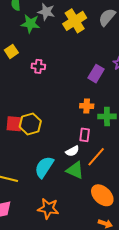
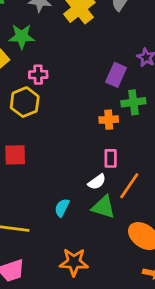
green star: (30, 24) -> (22, 36), moved
green cross: (107, 116) -> (133, 102), moved
yellow hexagon: (30, 124) -> (25, 102), moved
cyan semicircle: (44, 167) -> (62, 208), size x0.6

